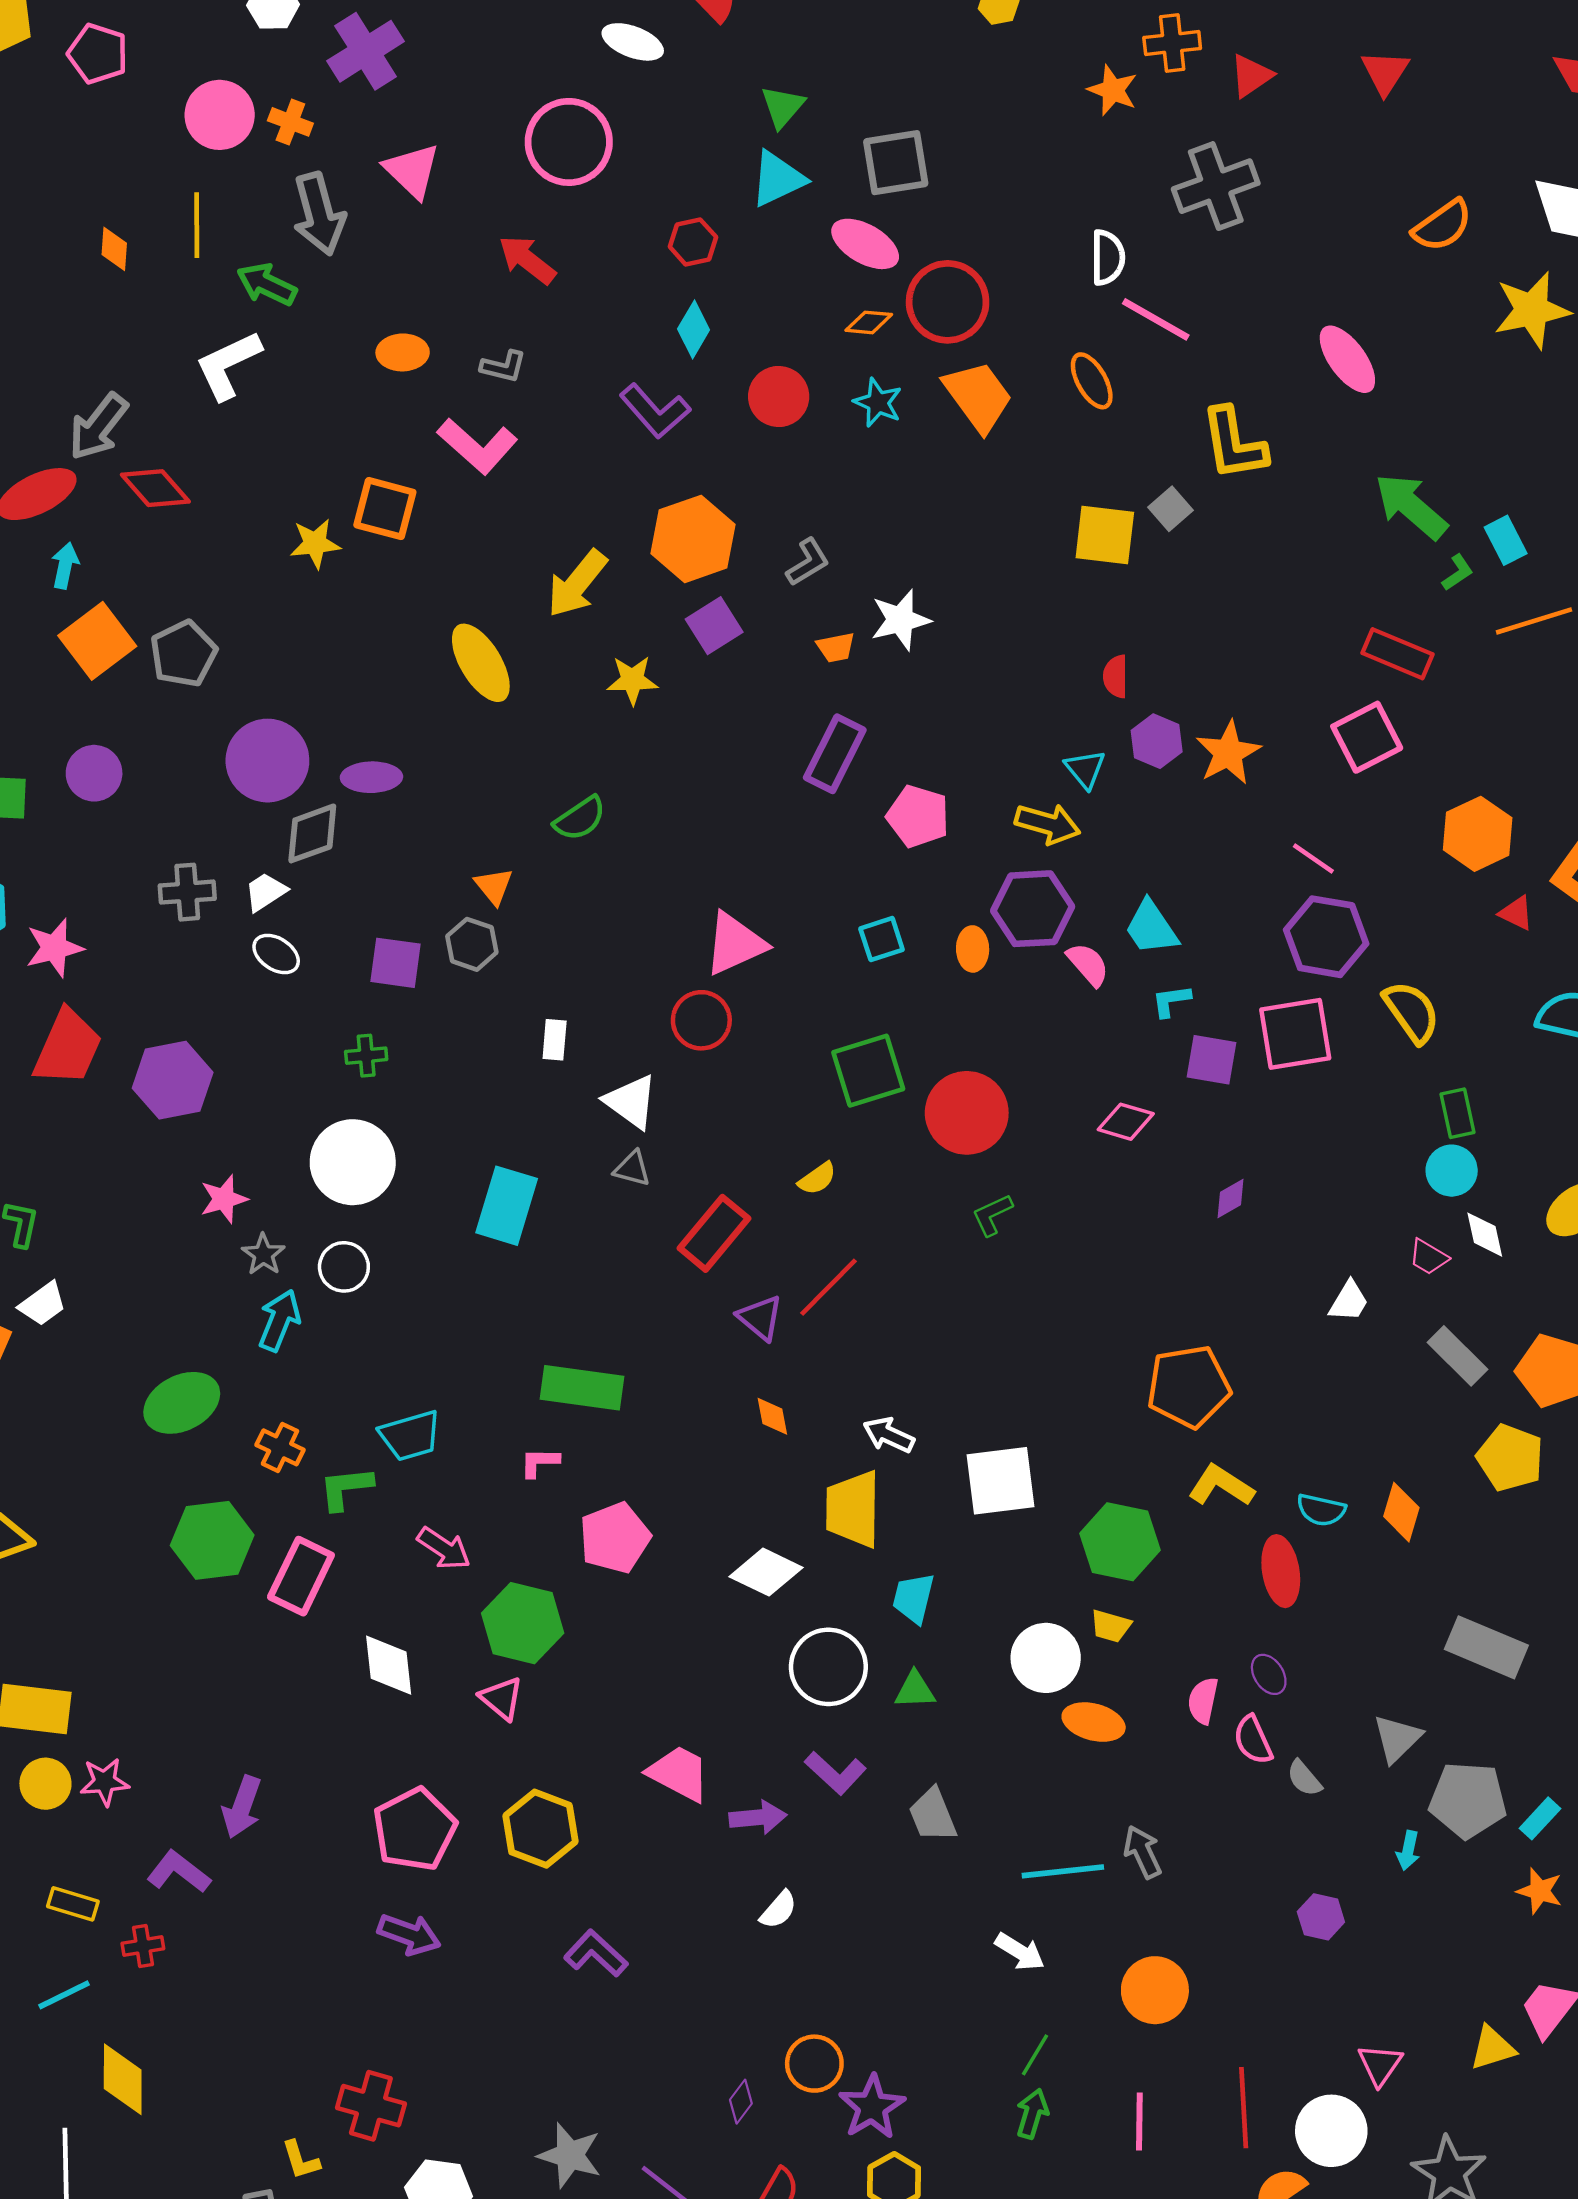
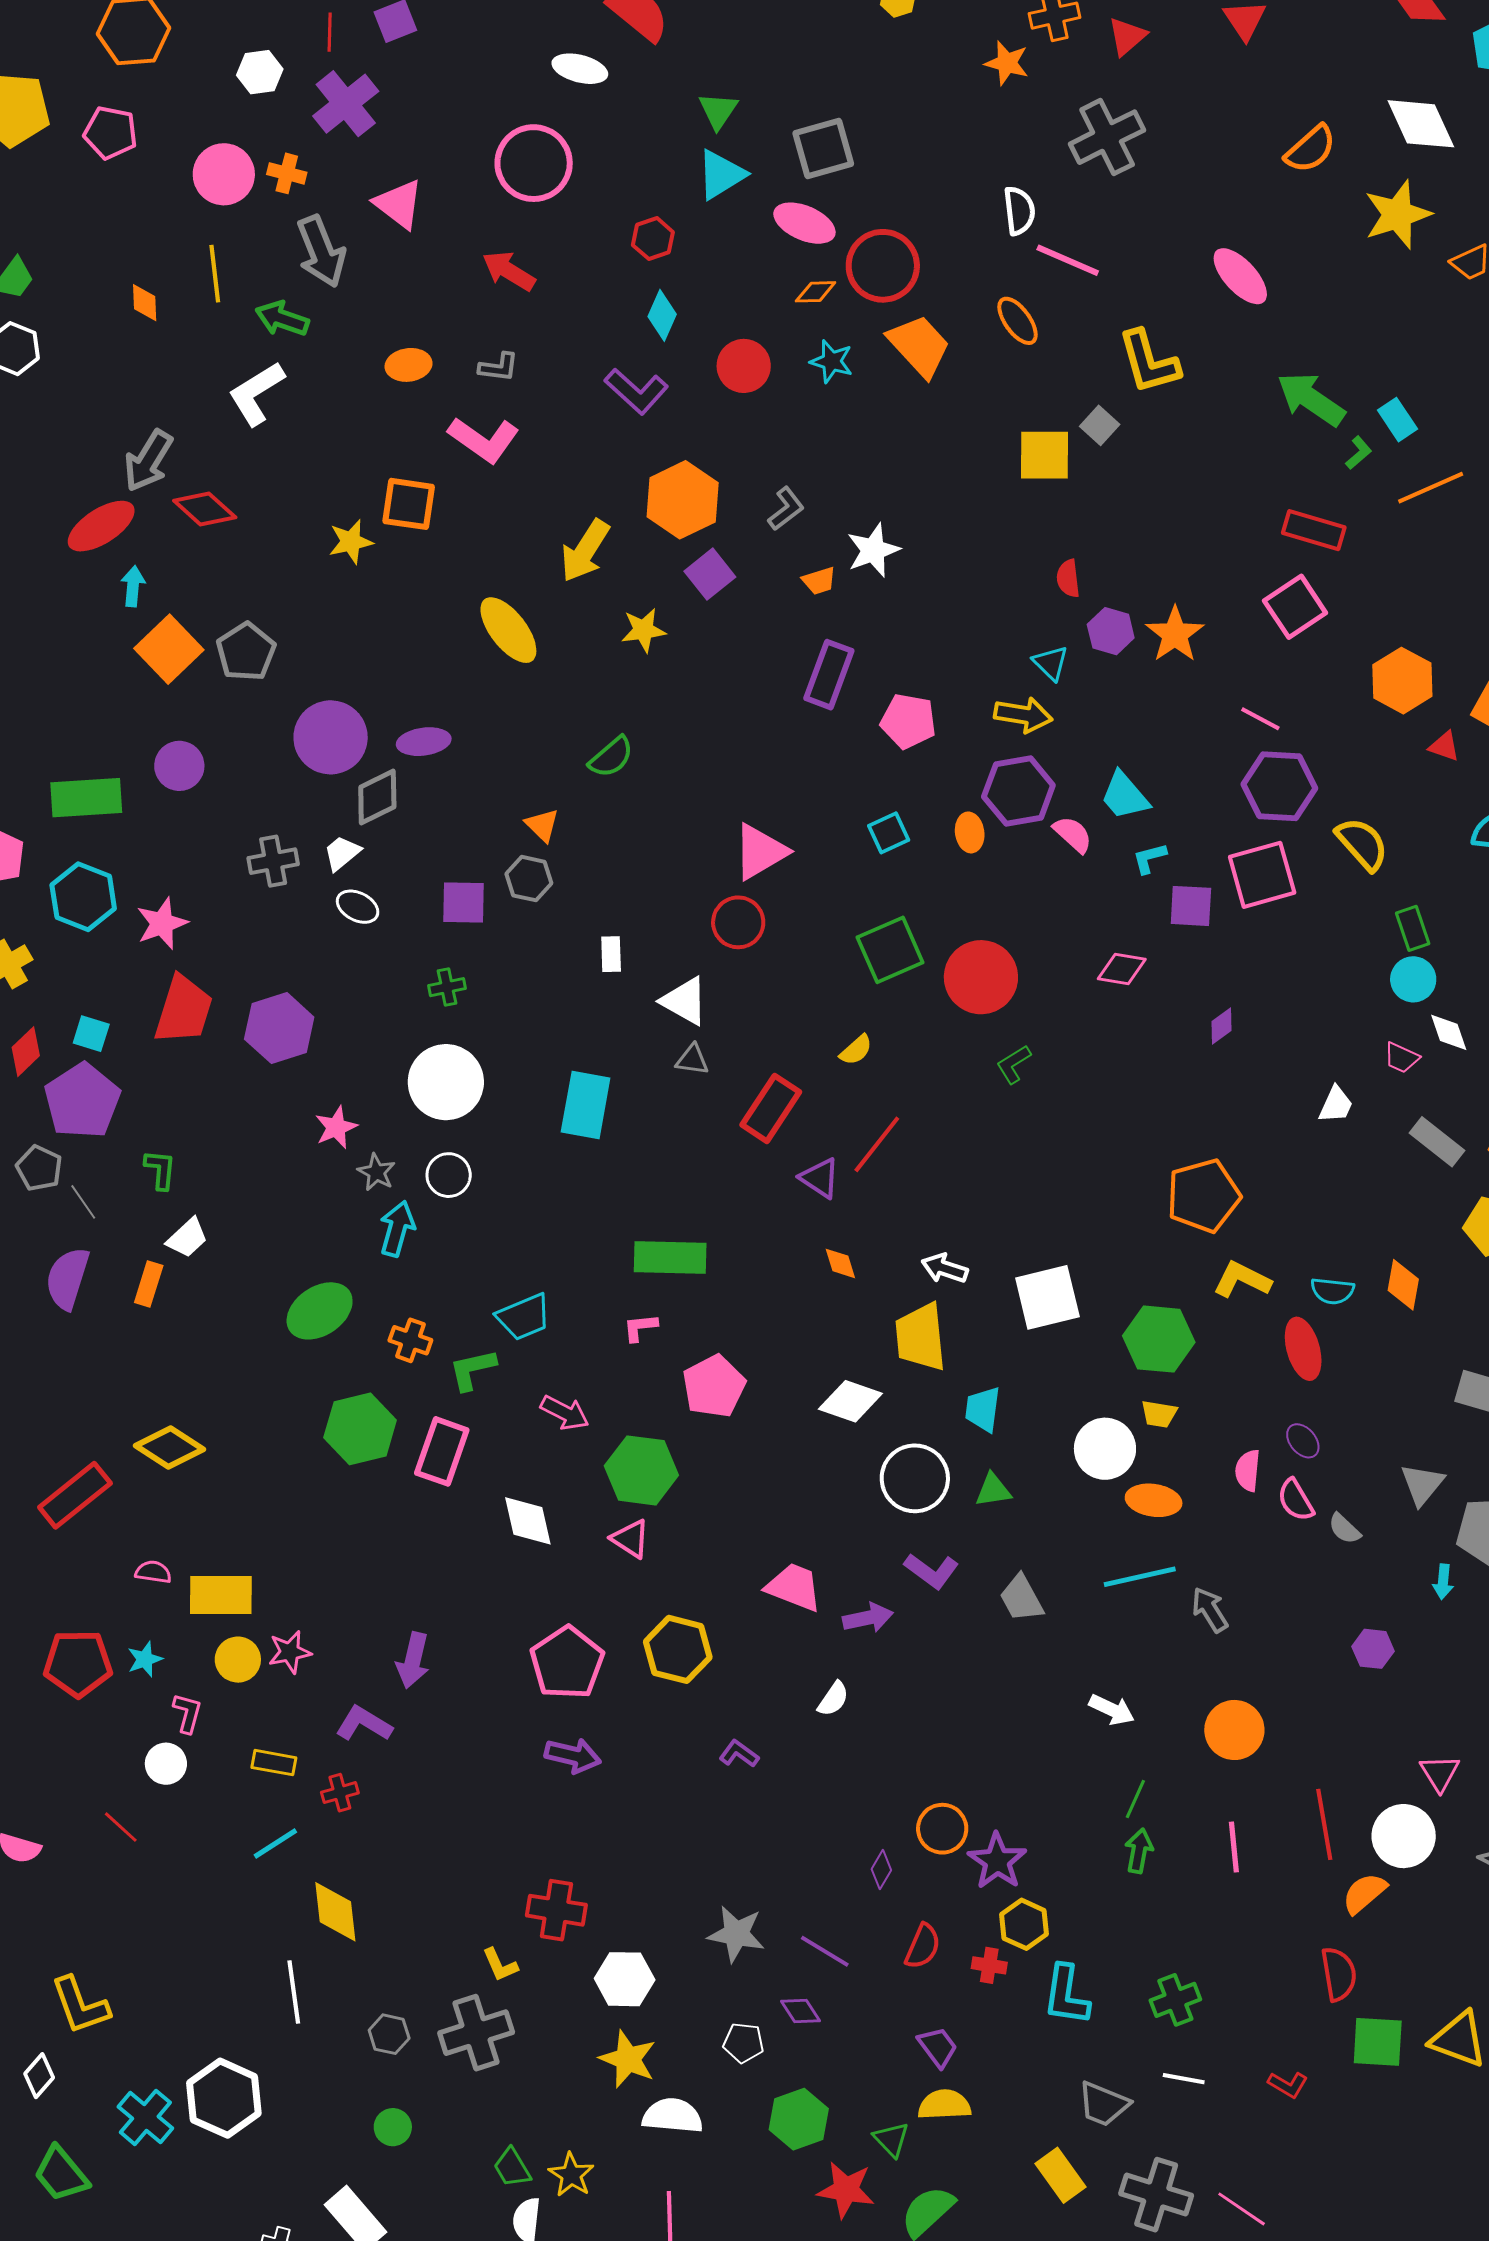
cyan line: (1063, 1871) -> (1140, 1577), moved
white semicircle: (779, 1910) -> (833, 1699), moved
purple L-shape: (596, 1953) -> (739, 1754), size x0.7

